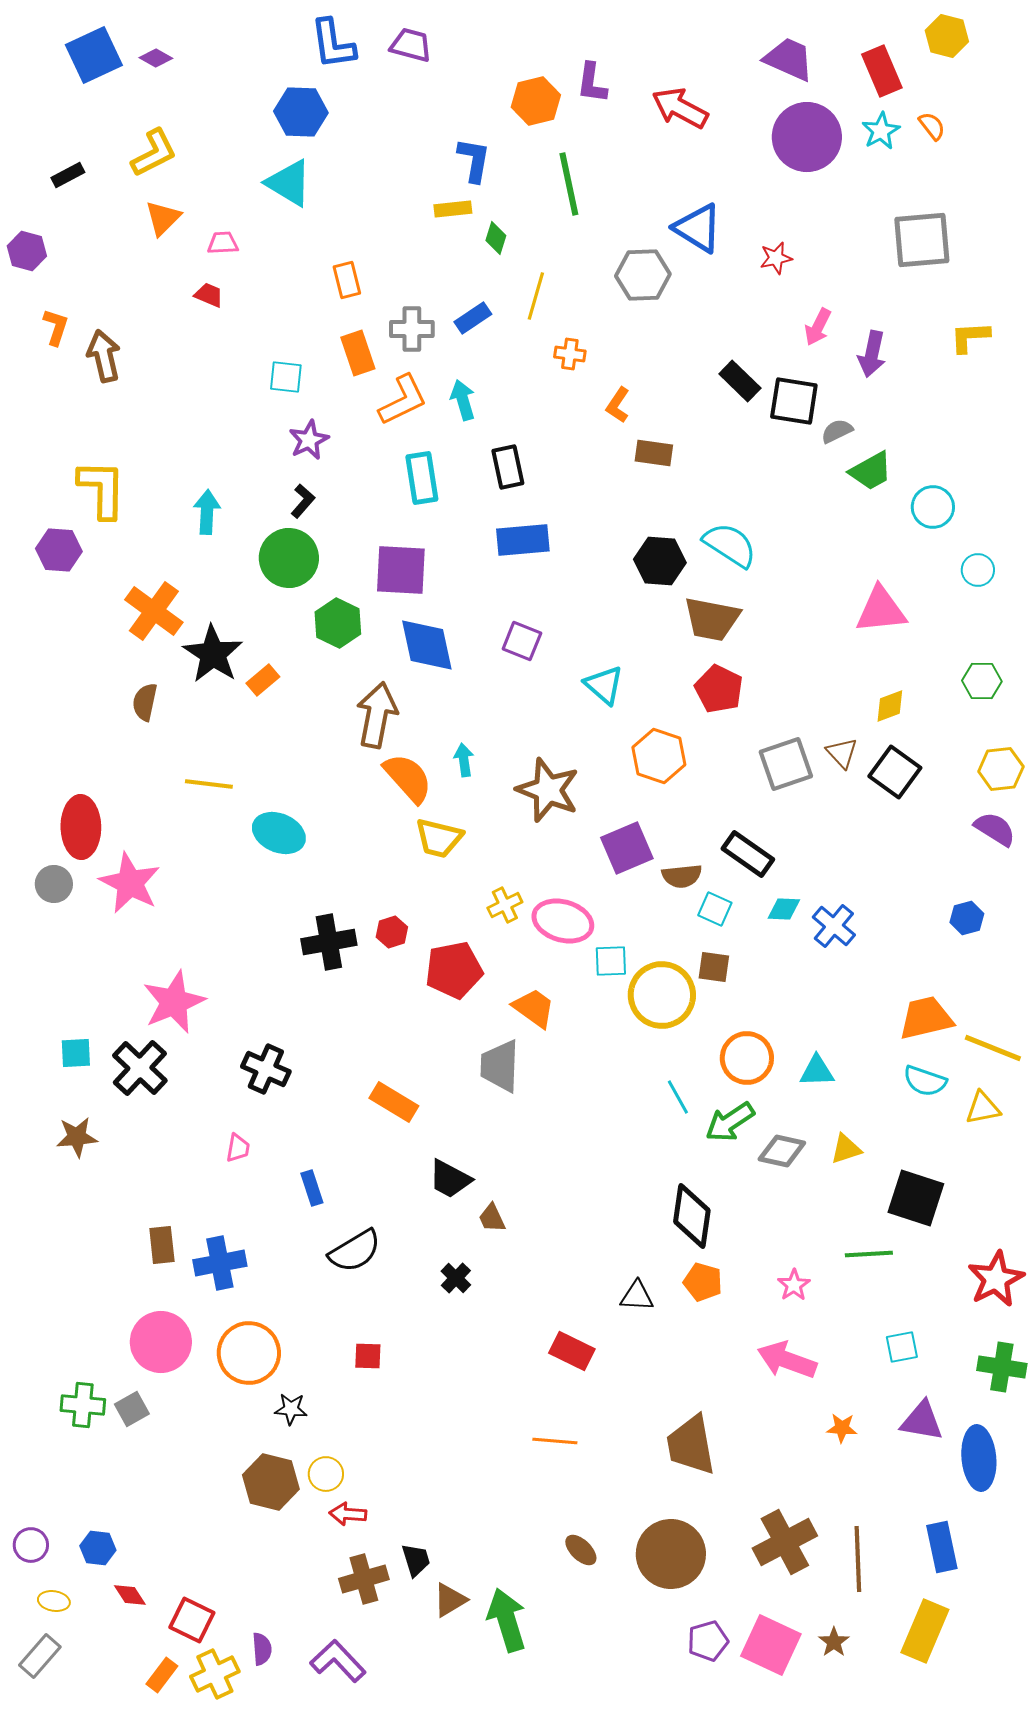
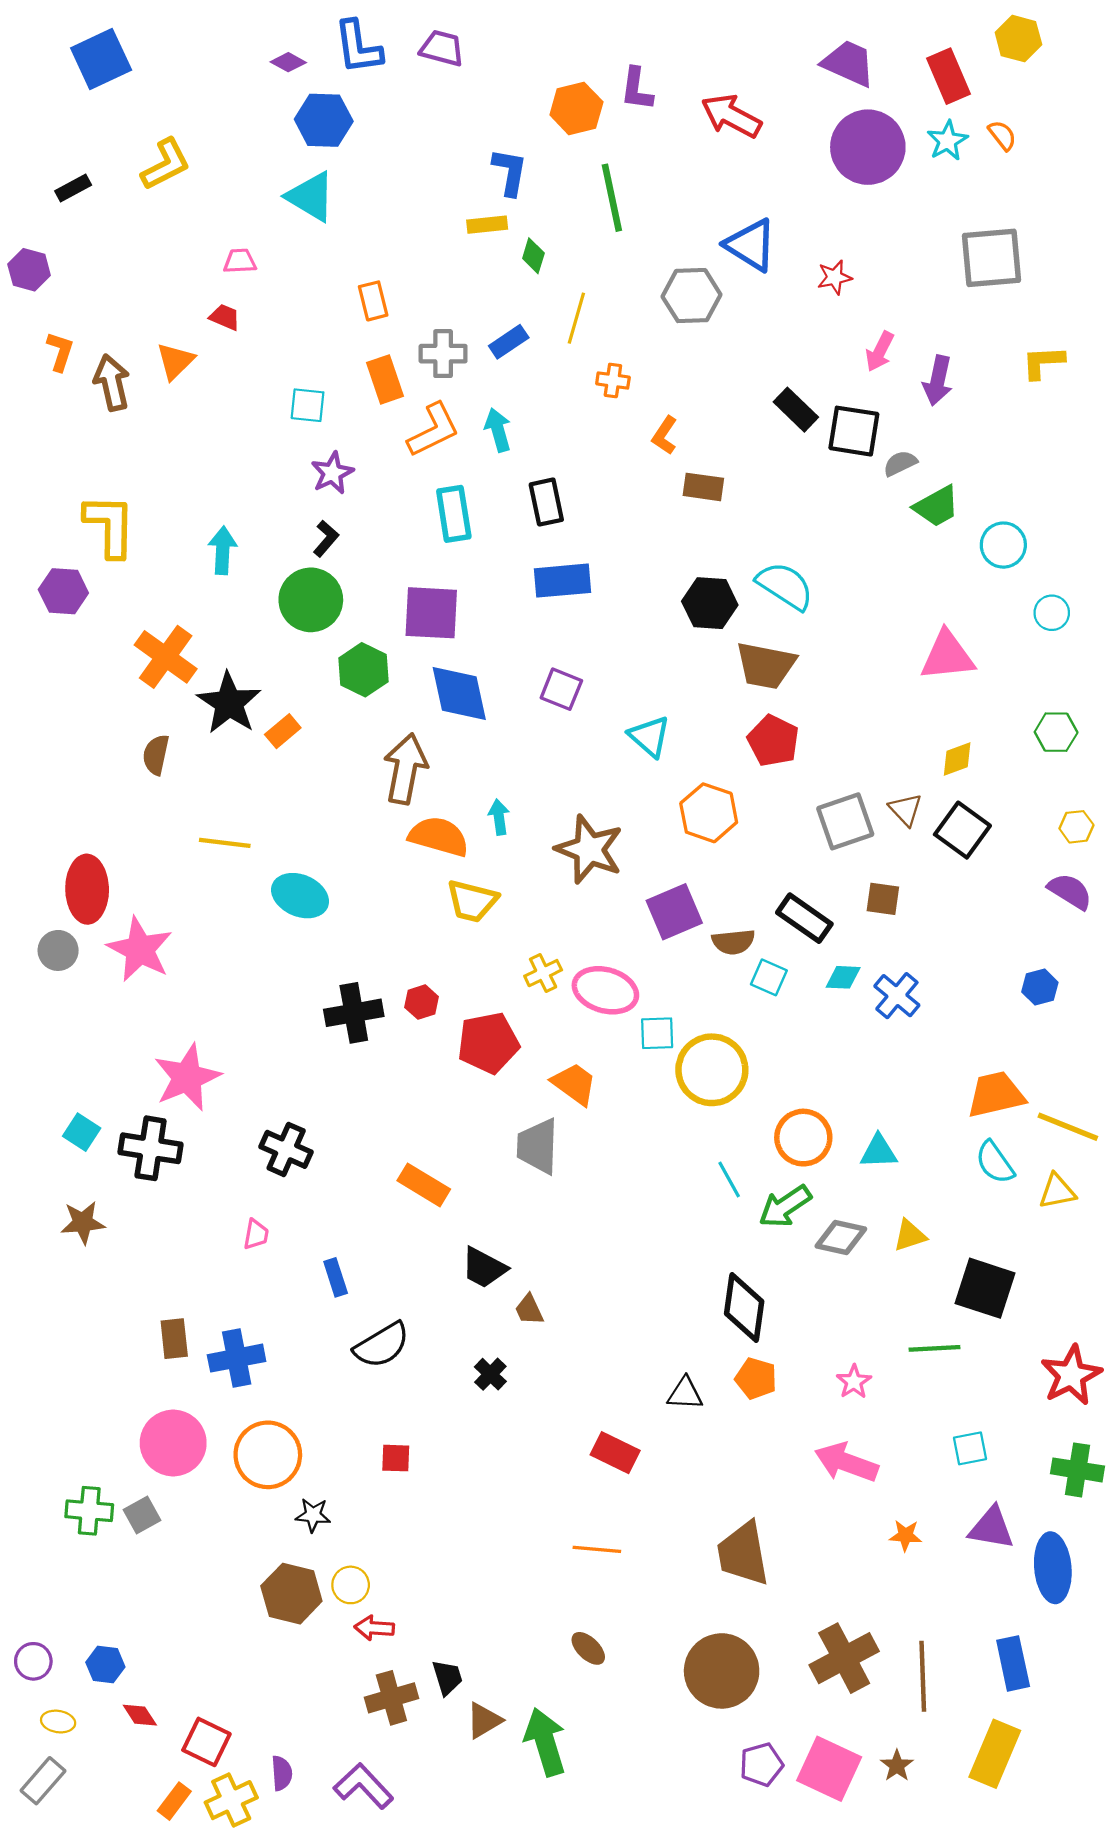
purple diamond: (156, 58) -> (288, 62), moved
orange triangle: (163, 218) -> (175, 361), moved
yellow hexagon: (1001, 769) -> (1076, 827), size x0.7
orange semicircle: (408, 778) -> (439, 836), turned -32
brown square: (714, 967) -> (883, 899), moved
cyan square: (76, 1053) -> (82, 1132), turned 36
black cross: (140, 1068) -> (151, 1148), turned -34
cyan semicircle: (925, 1081) -> (995, 1162), turned 36
brown ellipse: (581, 1550) -> (588, 1648), moved

